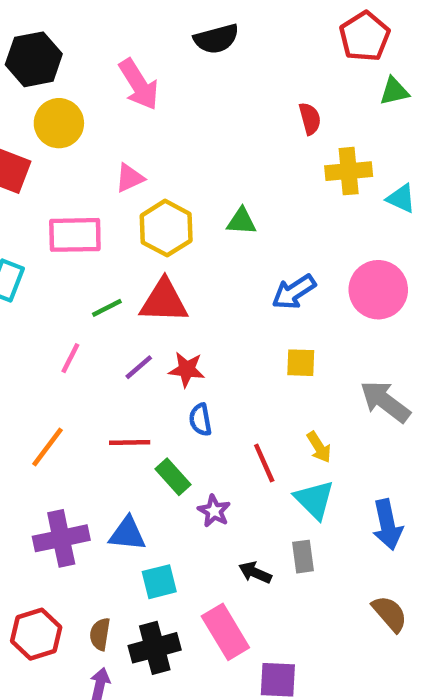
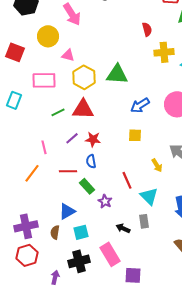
yellow circle: (59, 123) -> (48, 36), moved
pink triangle: (130, 178) -> (68, 55), turned 40
green triangle: (241, 221) -> (117, 74), size x1.6
pink line: (70, 358) -> (44, 147), moved, turned -40
yellow square: (301, 363) -> (135, 135), moved
blue semicircle: (200, 420) -> (91, 161), moved
yellow arrow: (319, 447) -> (157, 165), moved
blue triangle: (127, 534) -> (67, 211), turned -36
purple cross: (61, 538) -> (26, 226), moved
brown semicircle: (100, 634) -> (55, 232), moved

